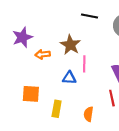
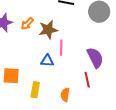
brown star: (70, 45) -> (48, 30), turned 30
orange arrow: (43, 54) -> (27, 24), moved, turned -40

